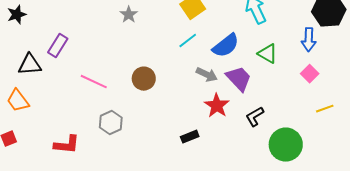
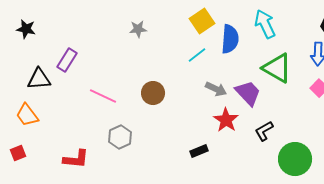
black star: (17, 15) -> (26, 29), turned 30
gray star: (129, 15) -> (138, 29), turned 30
blue semicircle: (226, 46) -> (230, 39), moved, turned -48
green triangle: (268, 54) -> (277, 68), size x1.5

